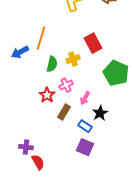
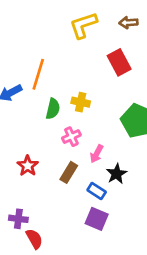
red rectangle: (93, 43) -> (119, 62), moved
yellow cross: (73, 59) -> (81, 102), turned 32
red star: (47, 95) -> (28, 166), moved

